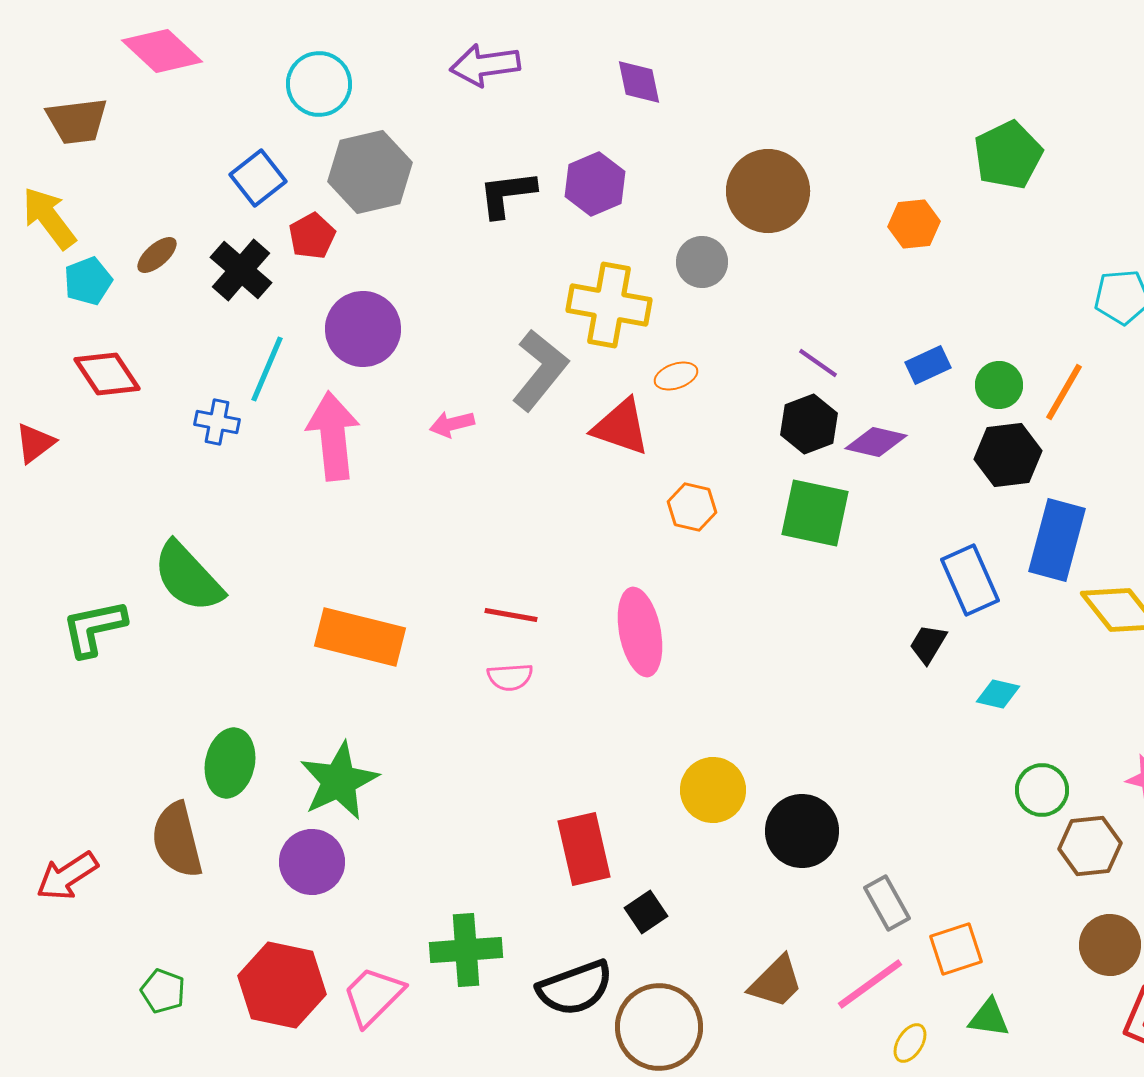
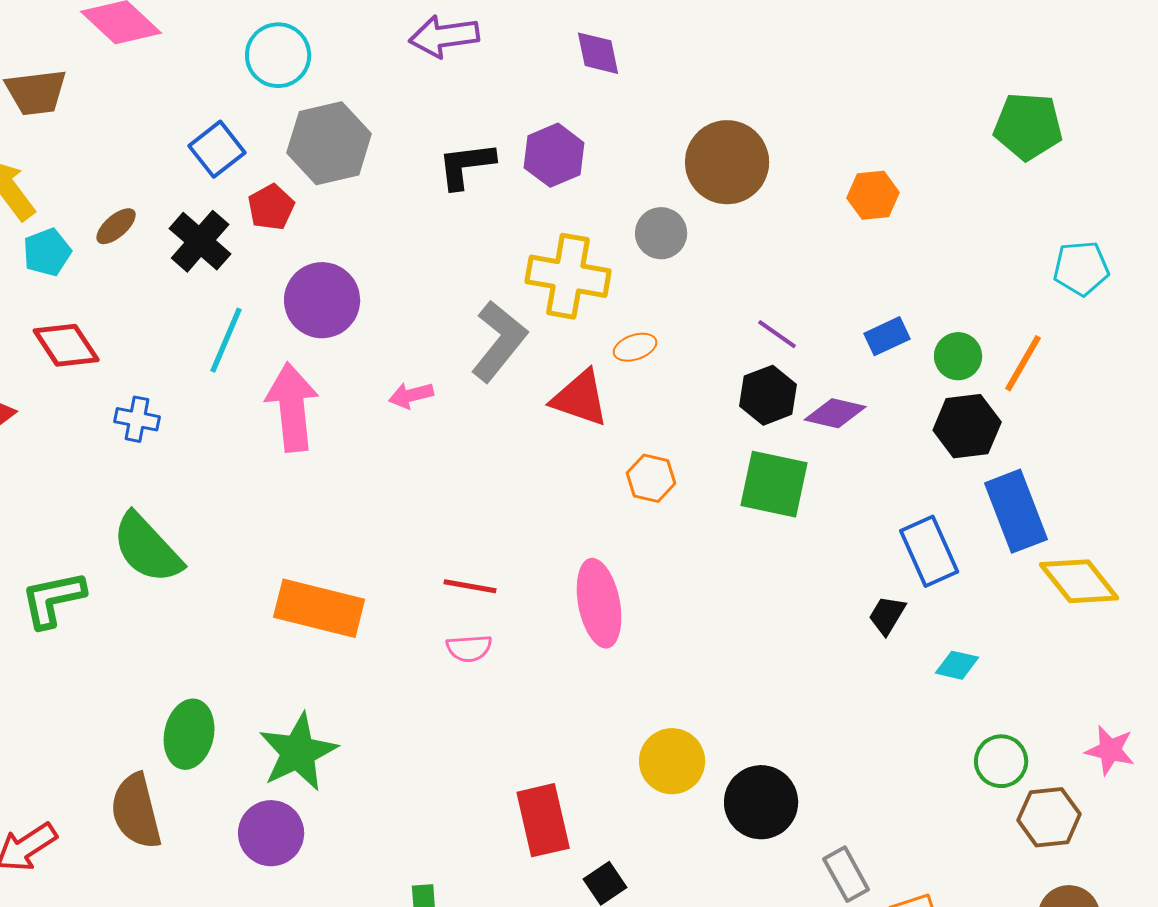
green pentagon: (1008, 155) -> (1028, 126), moved, turned 30
blue cross: (217, 422) -> (137, 419), moved
blue rectangle: (1057, 540) -> (1016, 511), turned -36

